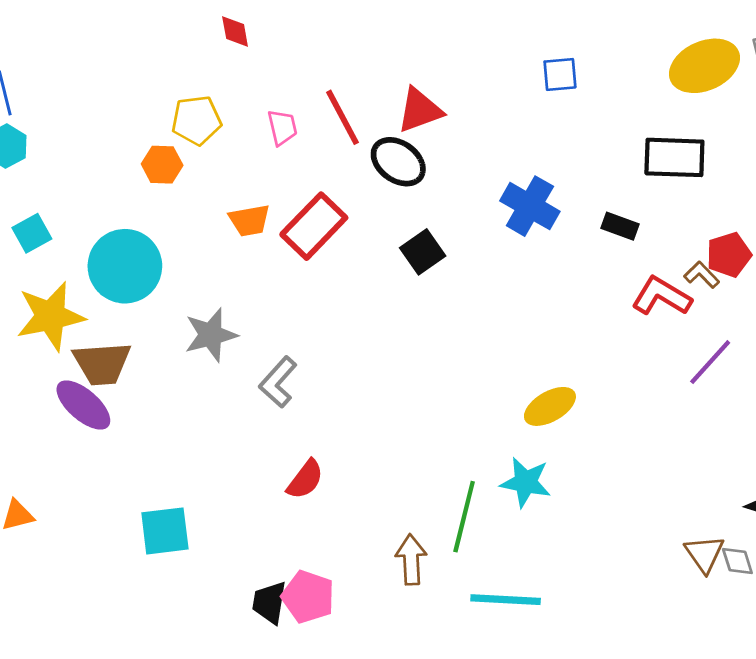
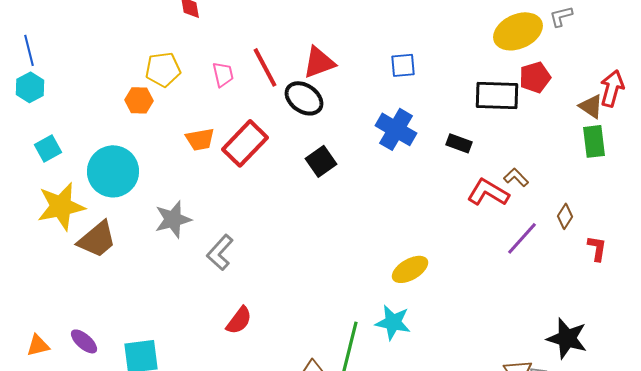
blue square: (560, 74) -> (403, 65), moved
red pentagon: (729, 255) -> (535, 77), moved
brown trapezoid: (102, 364) -> (97, 239), turned -36
purple ellipse: (83, 405) -> (84, 341), moved, size x0.7

